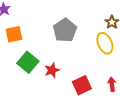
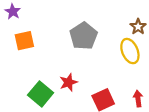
green square: (28, 62) -> (41, 94), moved

